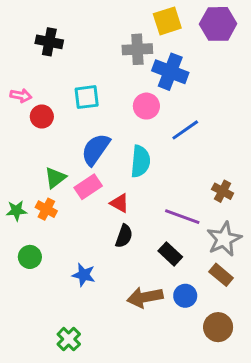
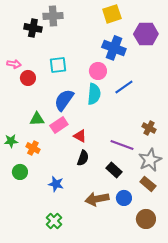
purple hexagon: (218, 24) -> (146, 34), moved
gray cross: (137, 49) -> (53, 16), moved
cyan semicircle: (140, 161) -> (94, 94), moved
green triangle: (55, 178) -> (37, 119), turned 35
orange cross: (46, 209) -> (33, 148), moved
green cross: (69, 339) -> (54, 221), moved

